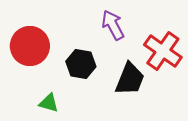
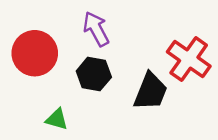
purple arrow: (113, 25) -> (96, 29), moved

